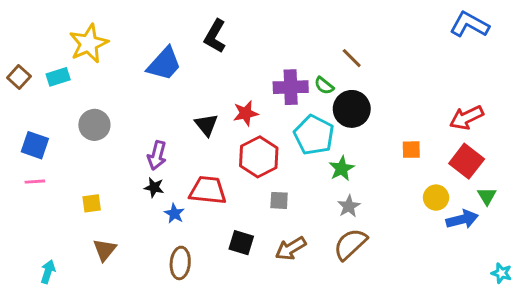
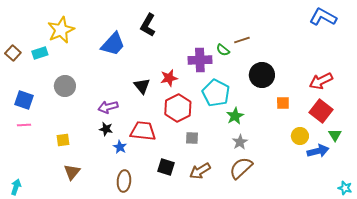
brown line: (352, 58) -> (242, 40), turned -63
green semicircle: (324, 86) -> (223, 50), moved
black circle: (352, 109) -> (262, 75), moved
purple arrow: (157, 155) -> (108, 107), turned 60
cyan arrow: (48, 272) -> (16, 187), moved

